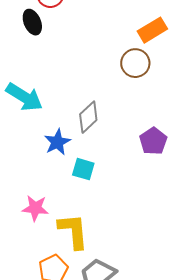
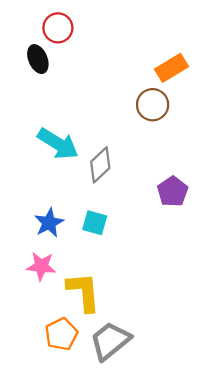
cyan arrow: (24, 97) -> (58, 144), moved
blue star: (57, 142) -> (49, 223), moved

